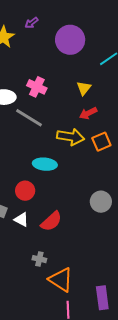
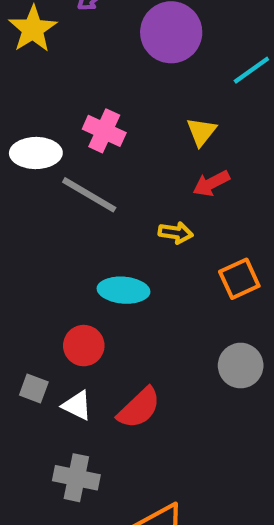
yellow arrow: (71, 137) -> (176, 233), size x0.6
orange square: (101, 142) -> (239, 279), moved
gray cross: (39, 259) -> (76, 478), moved, size x1.5

